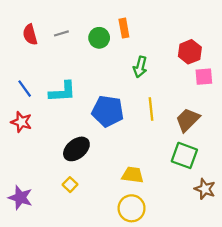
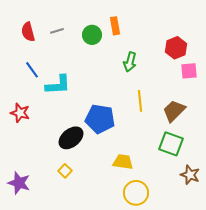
blue line: (25, 89) -> (32, 70), moved
blue pentagon: (108, 111) -> (100, 119), moved
yellow circle: (132, 208) -> (136, 193), moved

